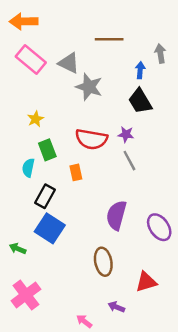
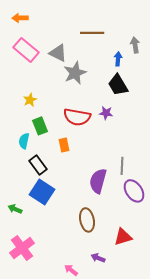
orange arrow: (24, 21) -> (20, 18), size x0.7
gray star: (89, 87) -> (75, 73), turned 30
gray line: (129, 161) -> (122, 166), moved, turned 30
black rectangle: (45, 196) -> (38, 165), turned -66

